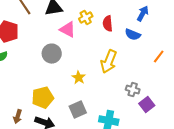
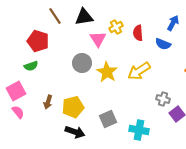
pink triangle: (68, 30) -> (98, 39), turned 30
yellow arrow: (109, 62) -> (139, 71), turned 35
yellow star: (79, 78) -> (107, 72), moved, size x1.5
brown arrow: (18, 117) -> (48, 102), moved

